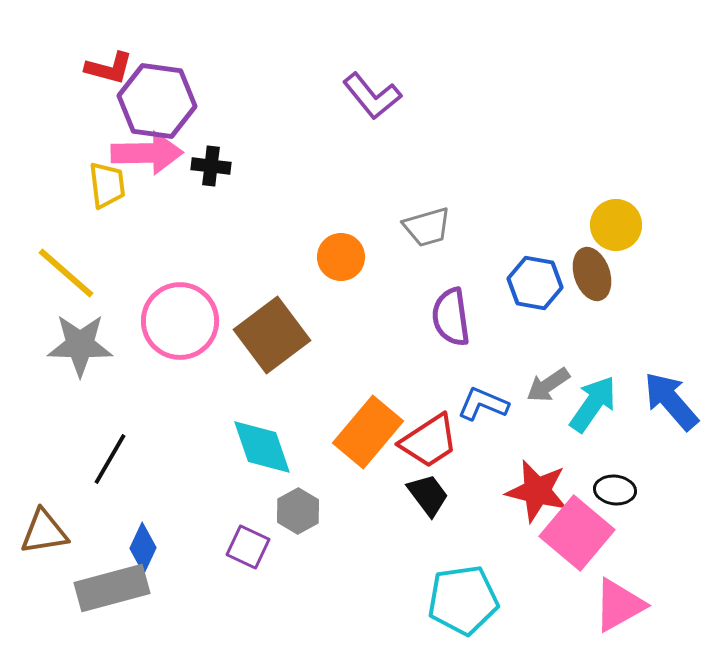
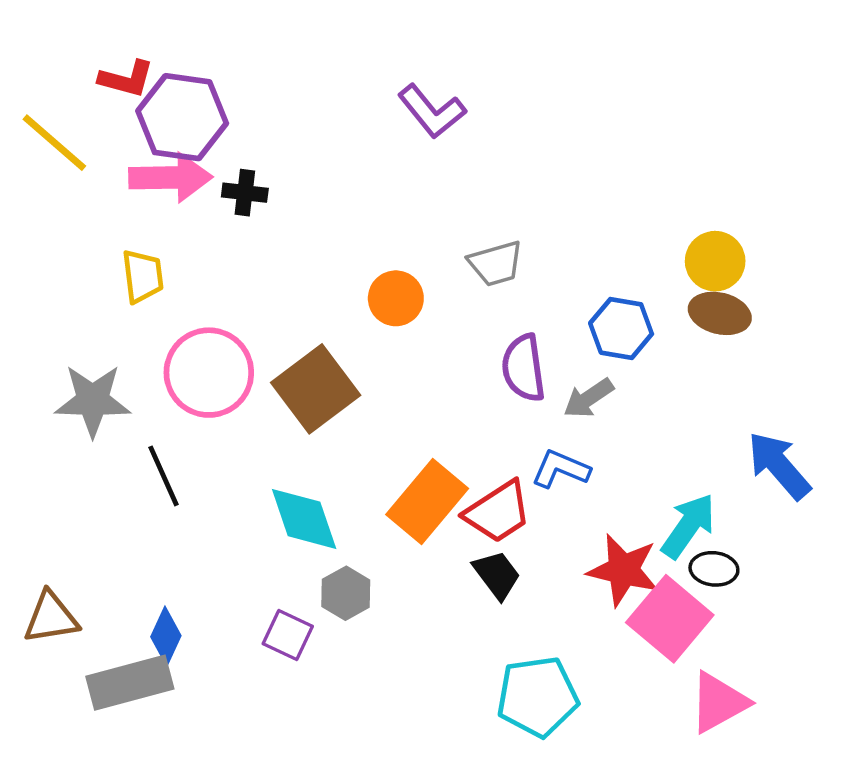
yellow trapezoid: (107, 185) -> (143, 276), moved
yellow line: (66, 273) -> (54, 143), moved
brown ellipse: (592, 274) -> (720, 313), moved, turned -57
gray arrow: (548, 385) -> (589, 398), moved
cyan arrow: (593, 404) -> (688, 526), moved
black line: (110, 459) -> (164, 476), moved, turned -54

